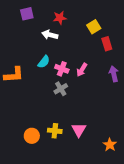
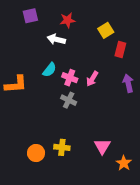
red rectangle: (107, 44) -> (120, 50), turned 32
gray cross: (61, 89) -> (69, 100), turned -32
pink triangle: (79, 130) -> (102, 146), moved

